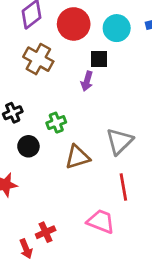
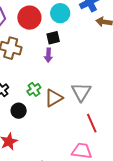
brown triangle: (77, 157) -> (54, 98), moved

